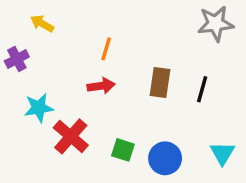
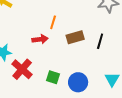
orange line: (106, 49) -> (53, 22), moved
brown rectangle: (160, 83) -> (75, 37), turned 66

